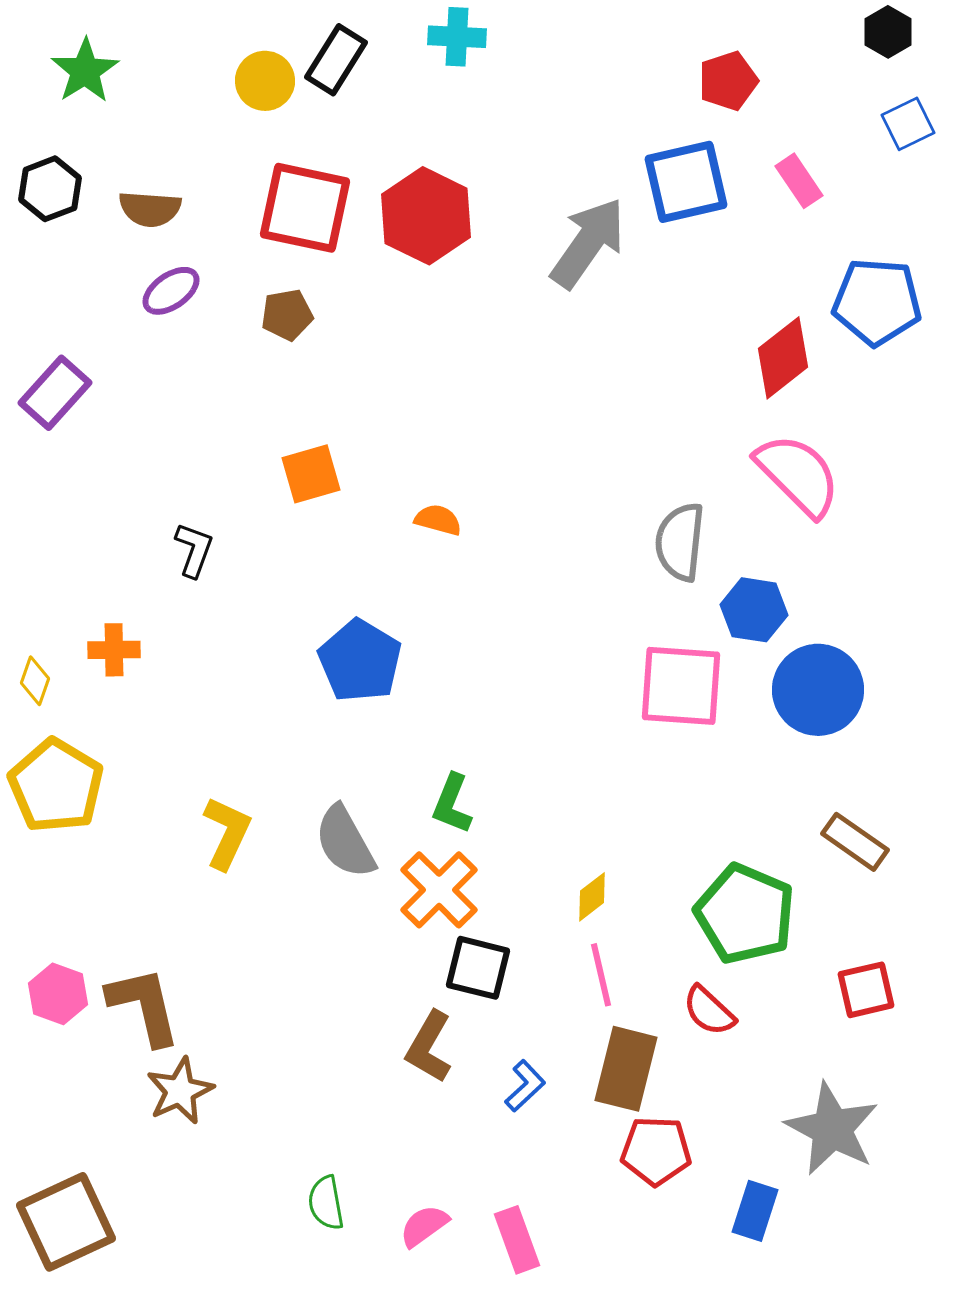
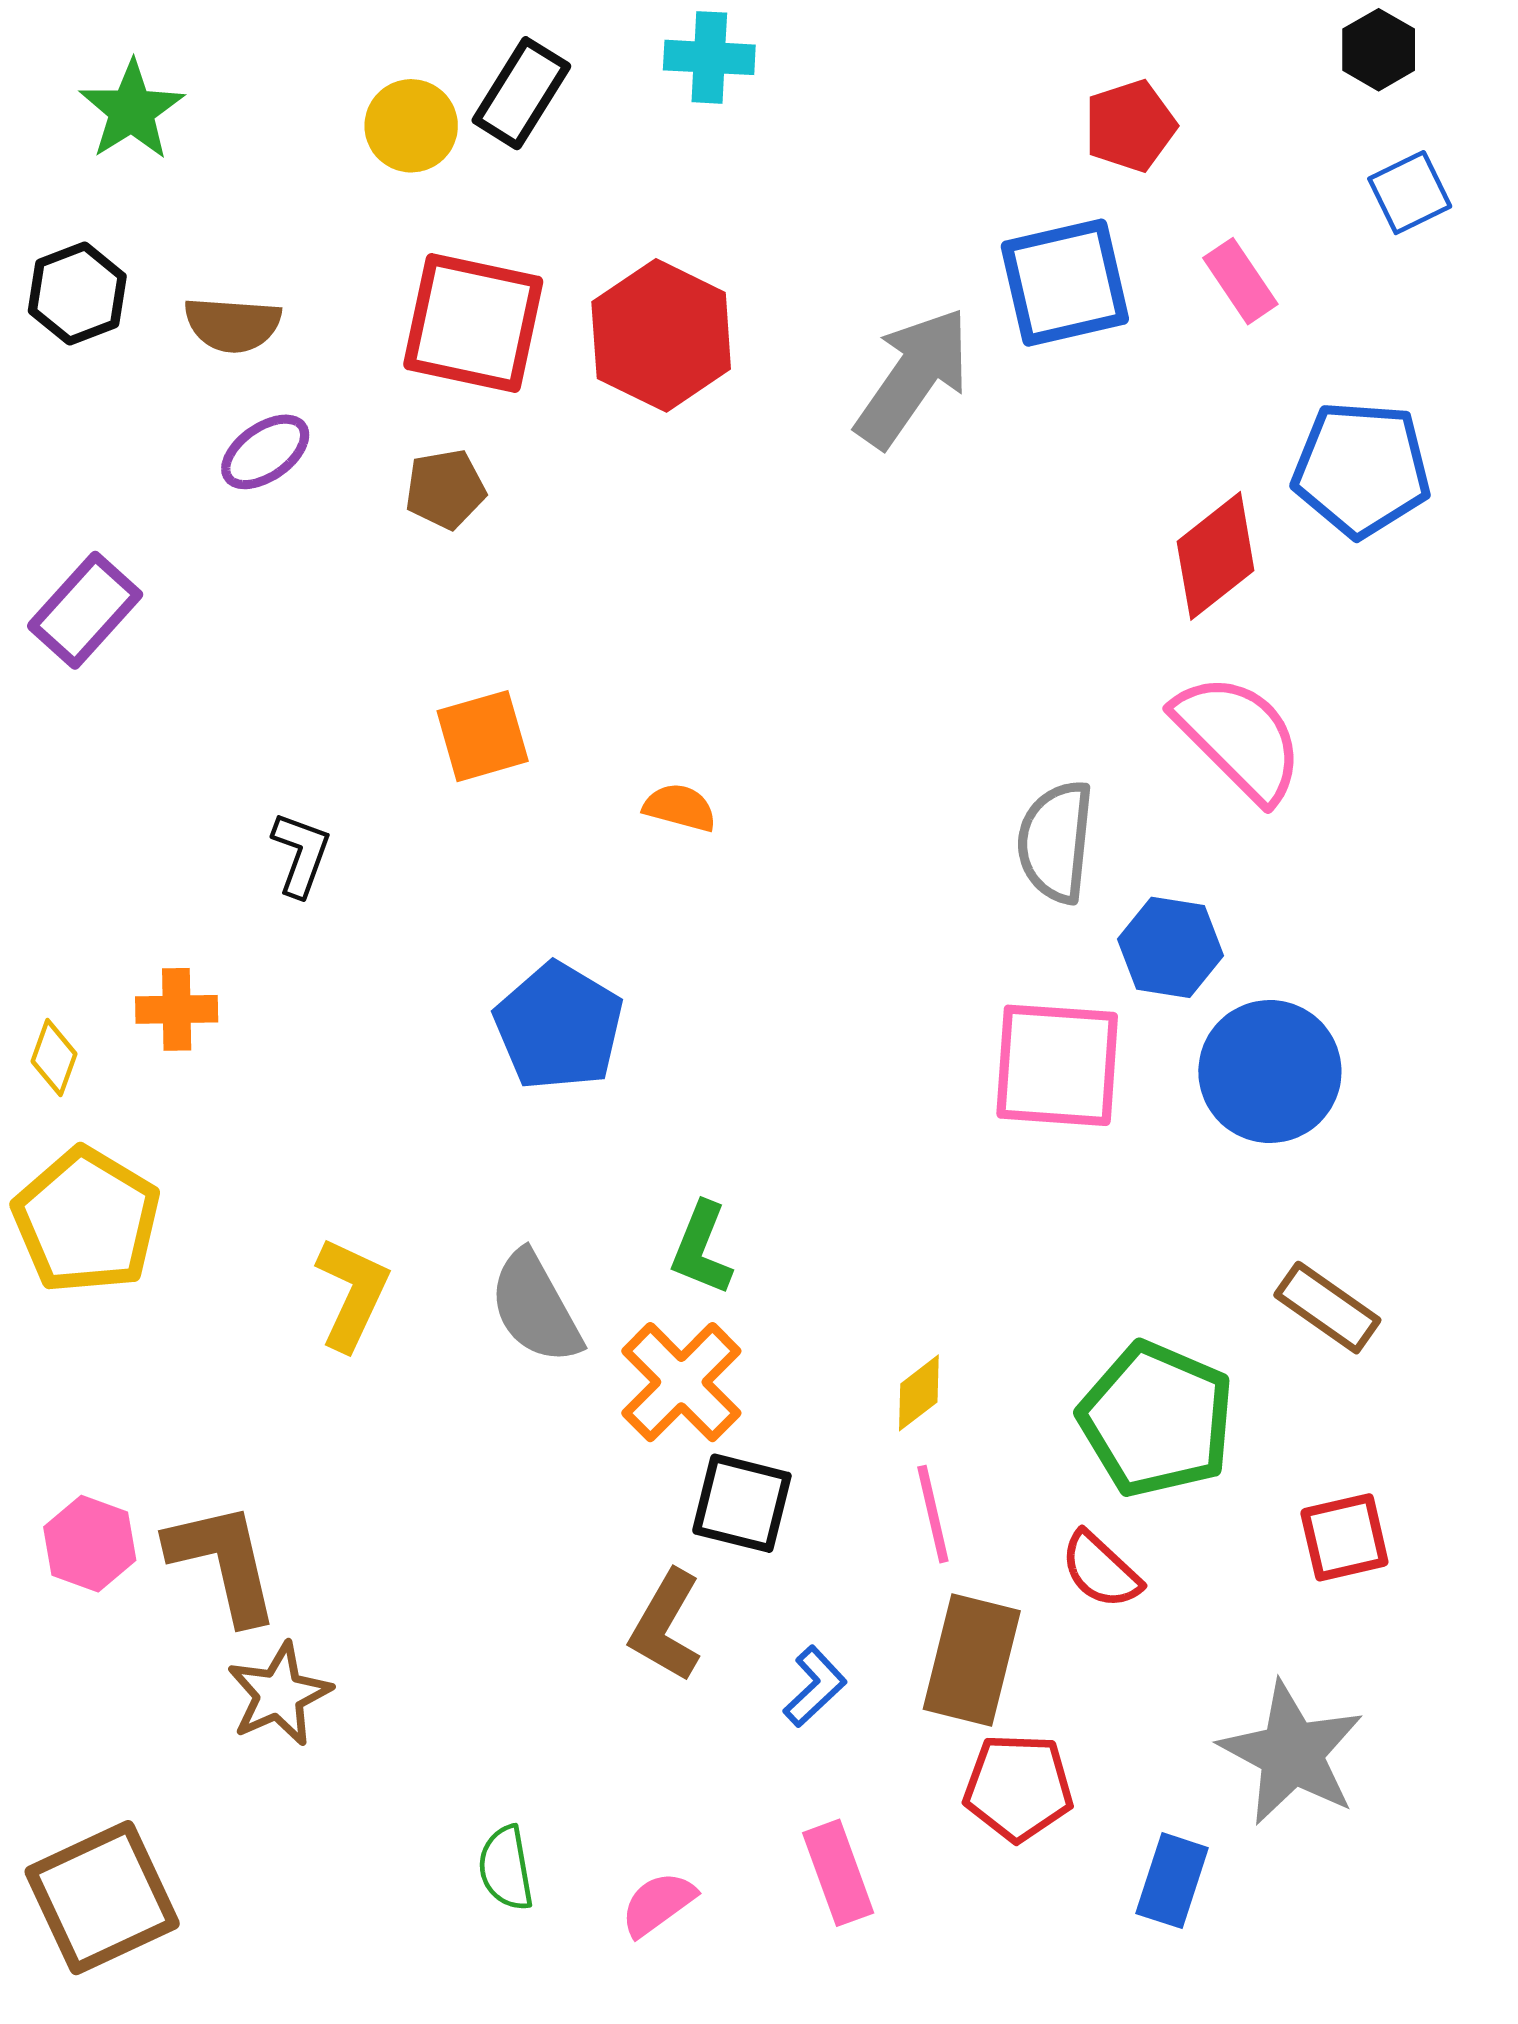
pink rectangle: (517, 1240) -> (838, 1873), moved

